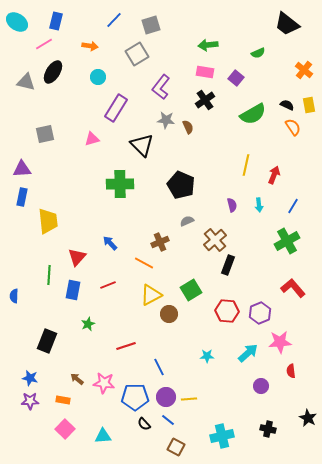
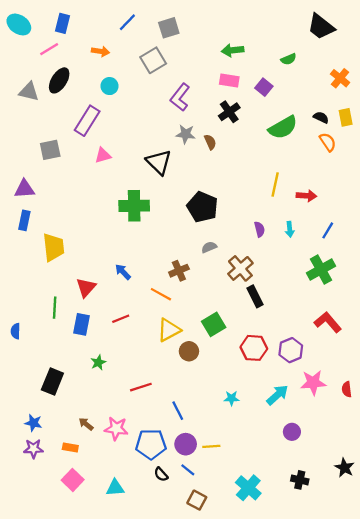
purple rectangle: (116, 108) -> (87, 121), moved
red arrow: (274, 175) -> (306, 196), turned 72
black rectangle: (228, 265) -> (255, 296), turned -48
red semicircle: (291, 371) -> (347, 389), moved
cyan cross: (222, 436) -> (248, 488), turned -35

